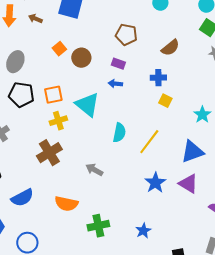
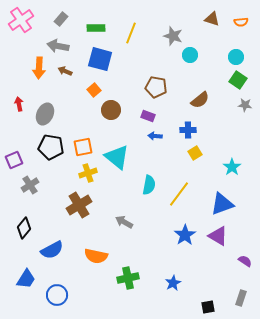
orange square: (59, 49) -> (94, 90), moved
blue arrow: (115, 84) -> (155, 136), moved
yellow square: (165, 101) -> (195, 153), turned 32

